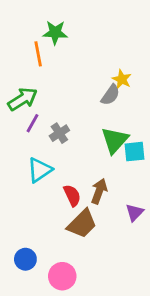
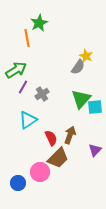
green star: (55, 33) -> (39, 23), turned -30
pink circle: (62, 276) -> (40, 172), moved

